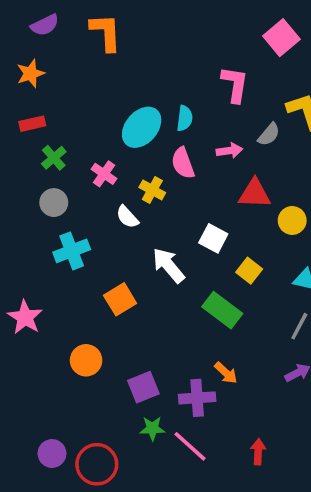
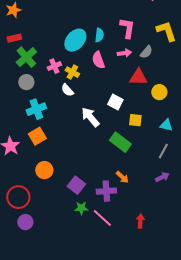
pink L-shape: (235, 84) -> (127, 28), moved
gray semicircle: (269, 134) -> (146, 52), moved
green cross: (54, 158) -> (26, 57), size x1.5
pink cross: (104, 174) -> (54, 66), turned 32
yellow cross: (152, 190) -> (72, 72), moved
yellow square: (249, 271) -> (135, 120), turned -32
orange square: (120, 299) -> (37, 136), moved
purple square: (143, 387) -> (76, 185), turned -30
red circle: (97, 464) -> (18, 197), moved

